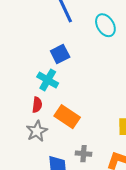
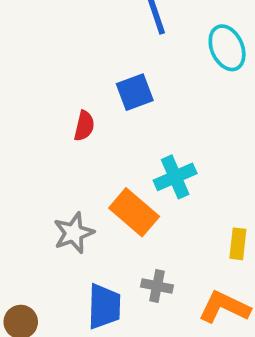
cyan cross: (48, 80) -> (175, 177), moved, turned 30
red semicircle: (37, 105) -> (84, 126), moved

